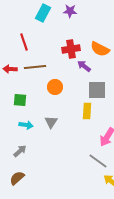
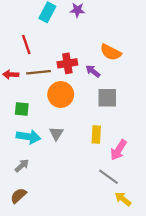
red cross: (71, 49) -> (67, 63), moved
orange circle: (55, 87) -> (61, 95), size x1.5
yellow rectangle: (87, 111) -> (96, 134), moved
cyan arrow: (26, 125) -> (28, 137), size x1.5

